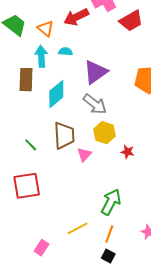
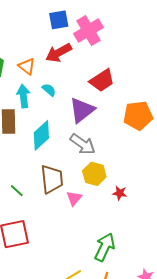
red trapezoid: (131, 21) -> (102, 80), moved
cyan semicircle: (65, 52) -> (49, 90), turned 40

